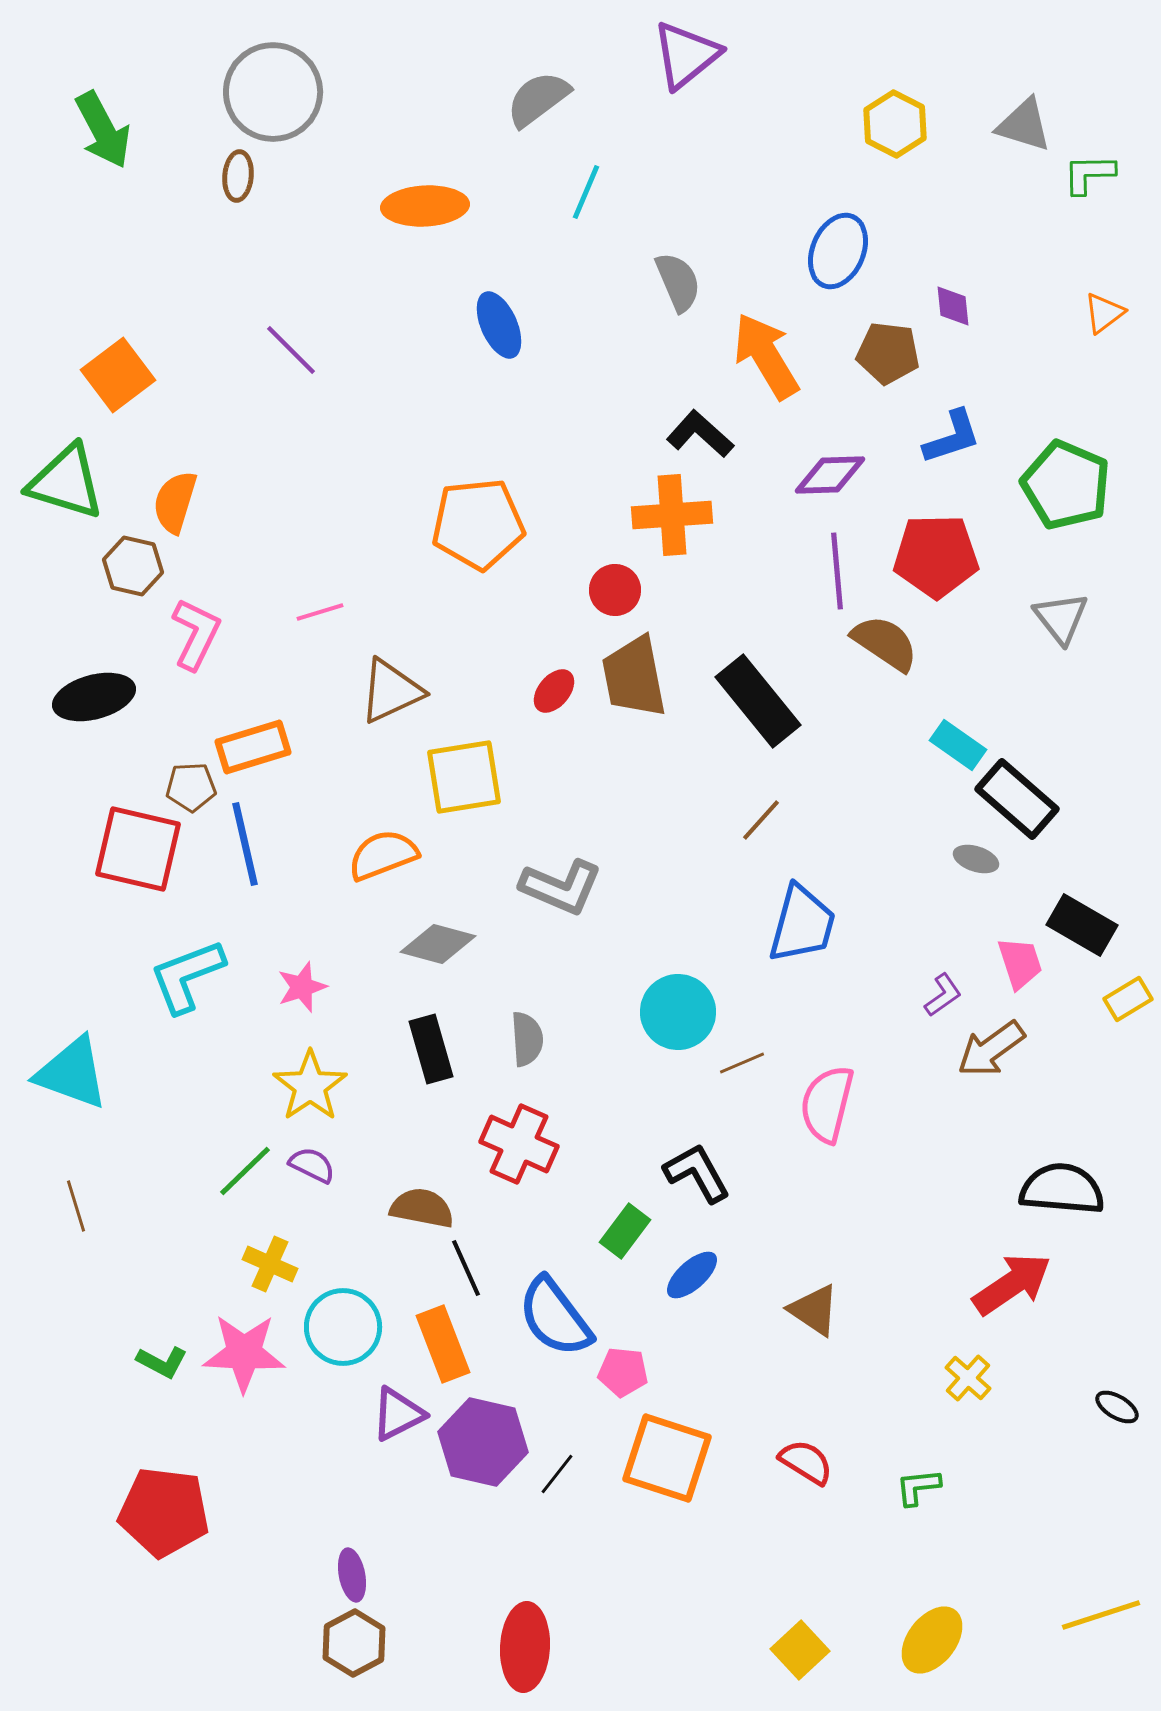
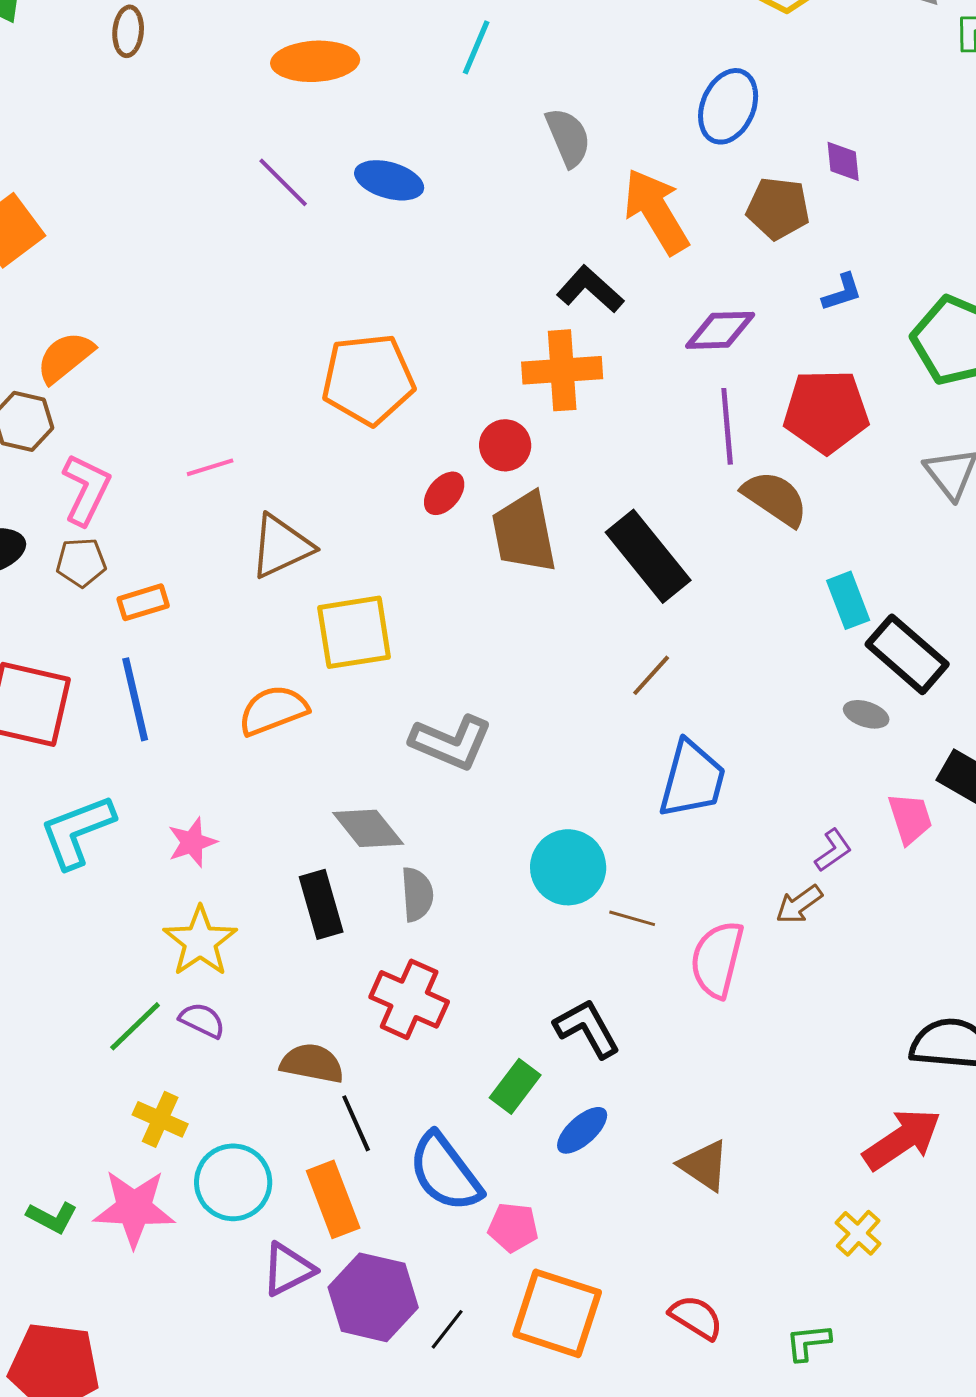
blue ellipse: (499, 325) -> (389, 180), turned -50
purple line: (291, 350) -> (283, 182), moved
blue L-shape: (952, 437) -> (842, 292), size x0.7
orange semicircle: (175, 502) -> (65, 357), turned 34
red ellipse: (554, 691) -> (444, 493), moved
cyan rectangle: (958, 745) -> (848, 600), turned 34
orange rectangle: (253, 747) -> (143, 602), size x0.7
brown pentagon: (191, 787) -> (81, 562), moved
gray diamond: (438, 944) -> (368, 828), moved, turned 36
brown arrow: (991, 1049) -> (799, 904), moved, size x0.7
brown line: (742, 1063) -> (632, 918), turned 39

